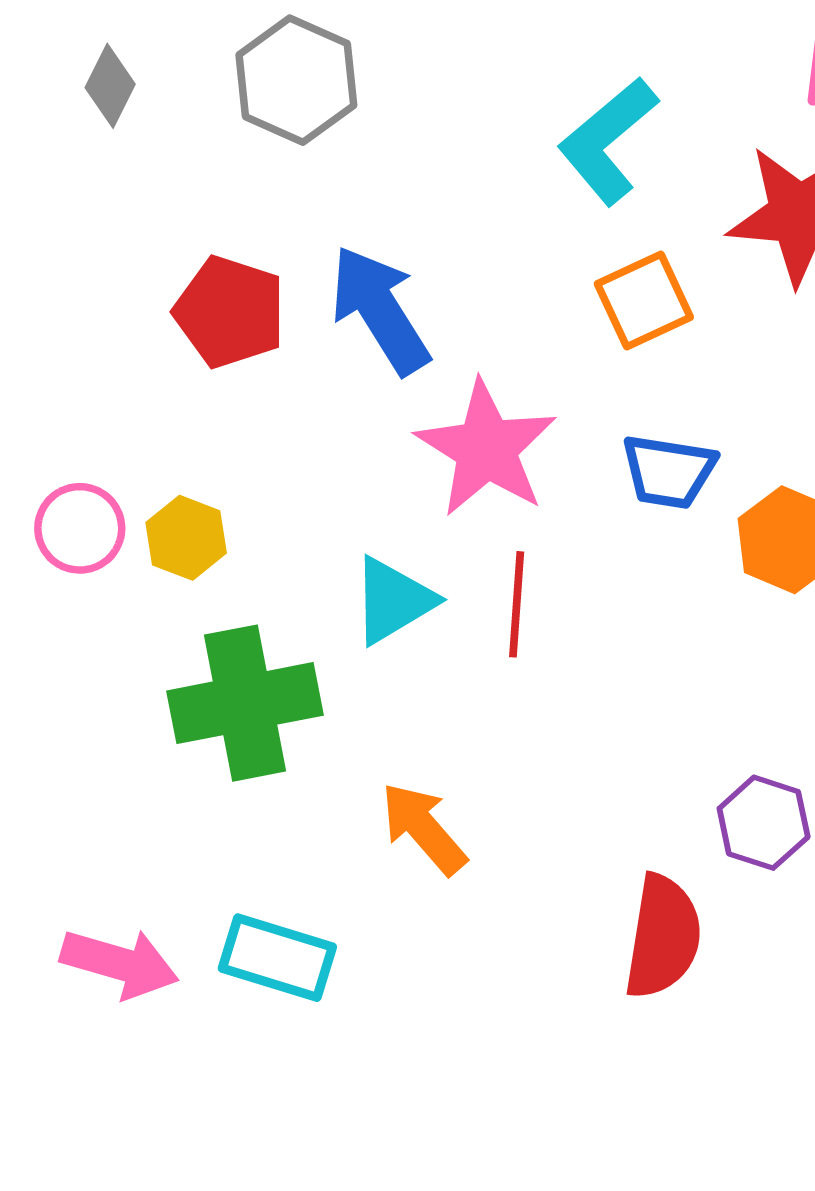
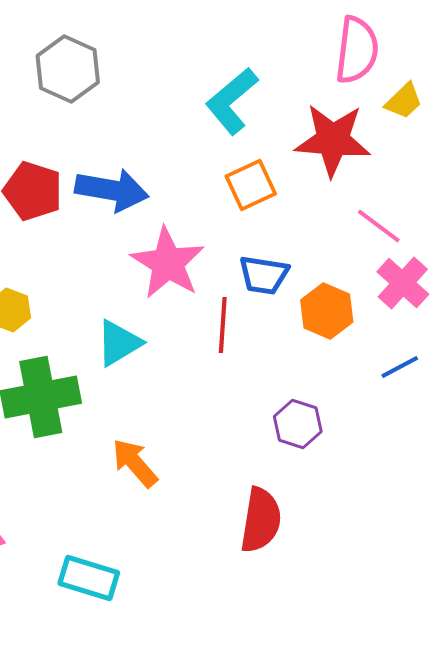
blue arrow: (380, 310) -> (112, 190), turned 132
red line: (517, 604) -> (223, 325), moved
purple hexagon: (764, 823) -> (298, 424), moved
cyan rectangle: (277, 958) -> (89, 578), moved

